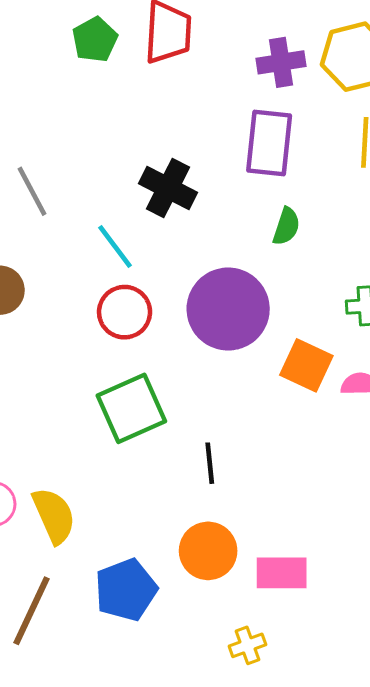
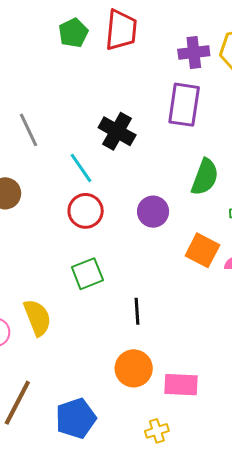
green semicircle: (286, 226) -> (205, 177), moved, size x1.5
purple circle: (228, 309) -> (153, 212), size x0.6
green square: (131, 408) -> (87, 274), size x0.7
yellow semicircle: (54, 516) -> (37, 318), moved
blue pentagon: (126, 590) -> (76, 418), moved

